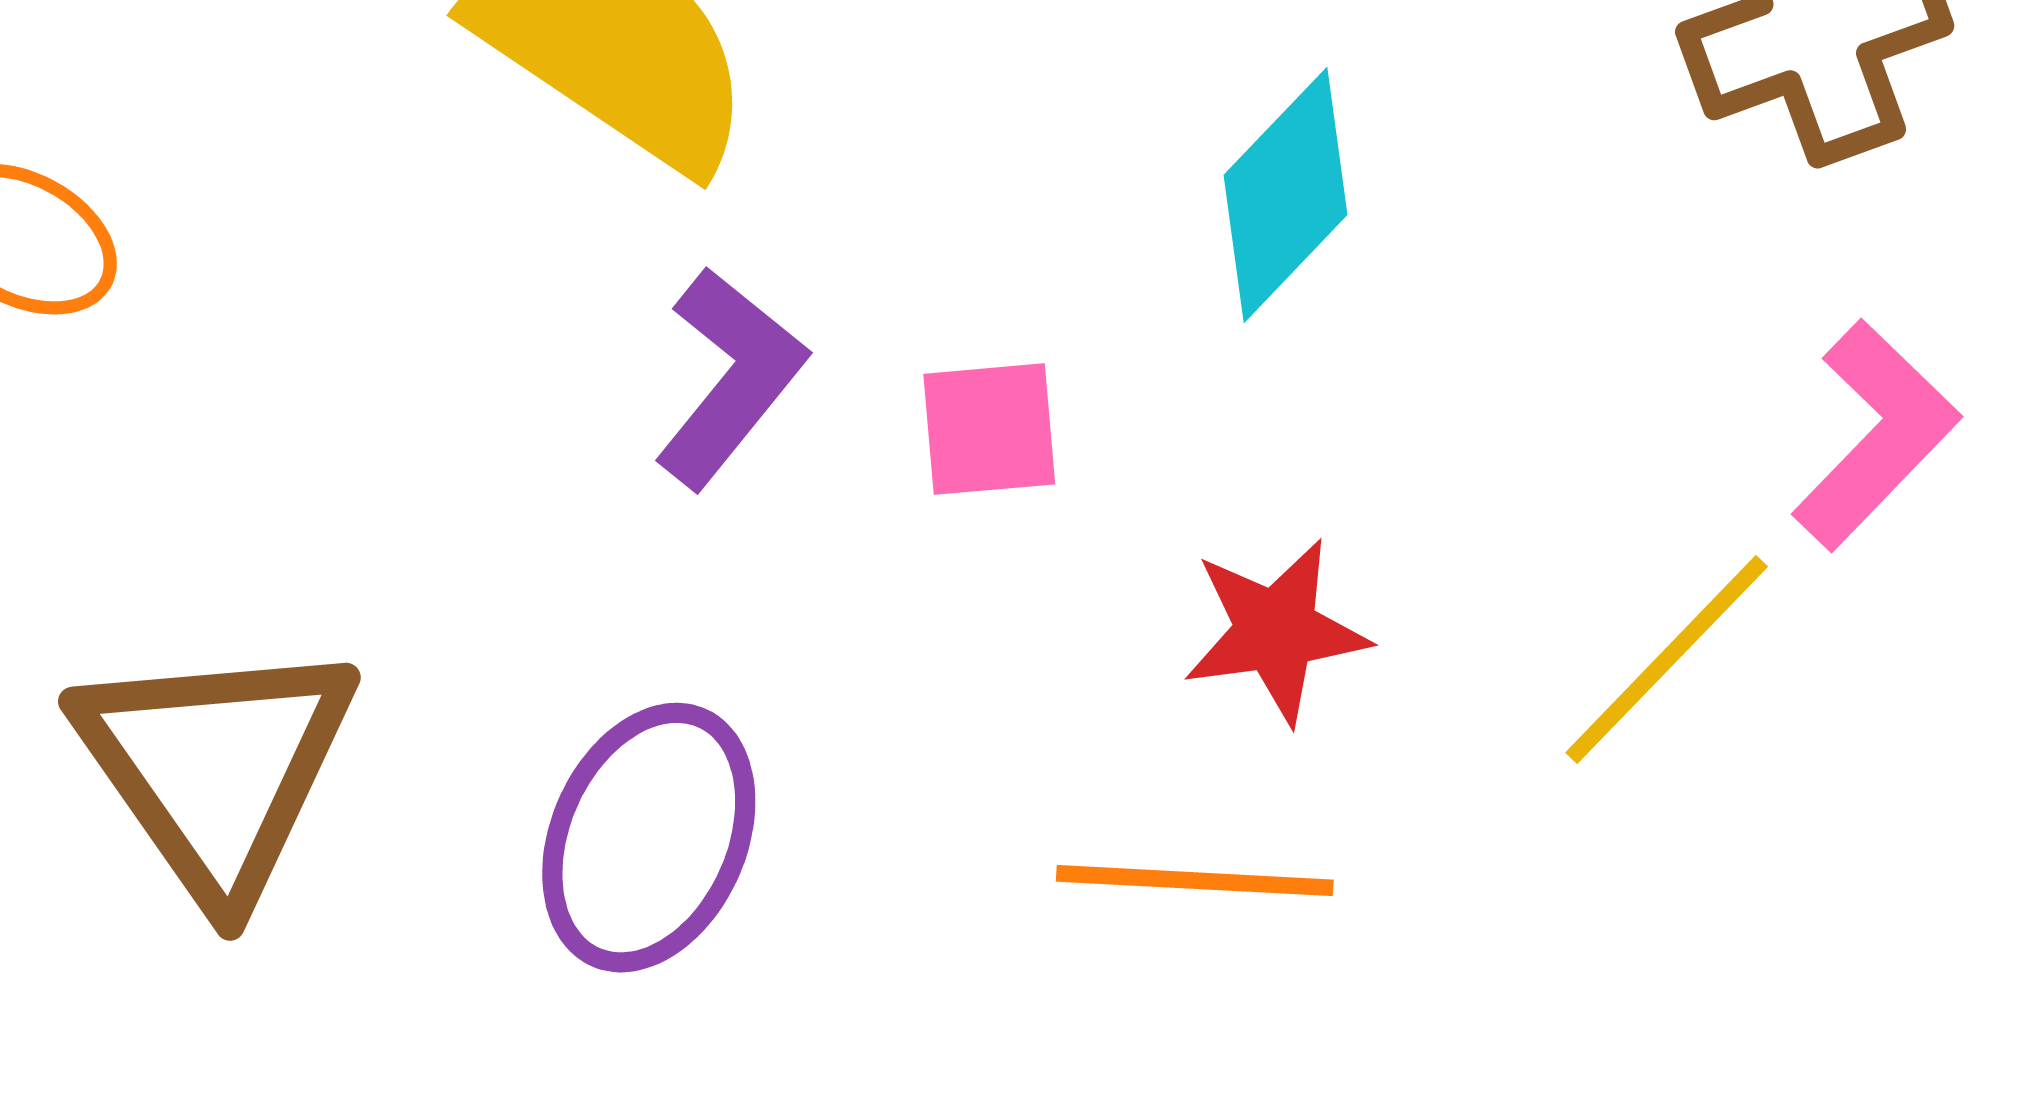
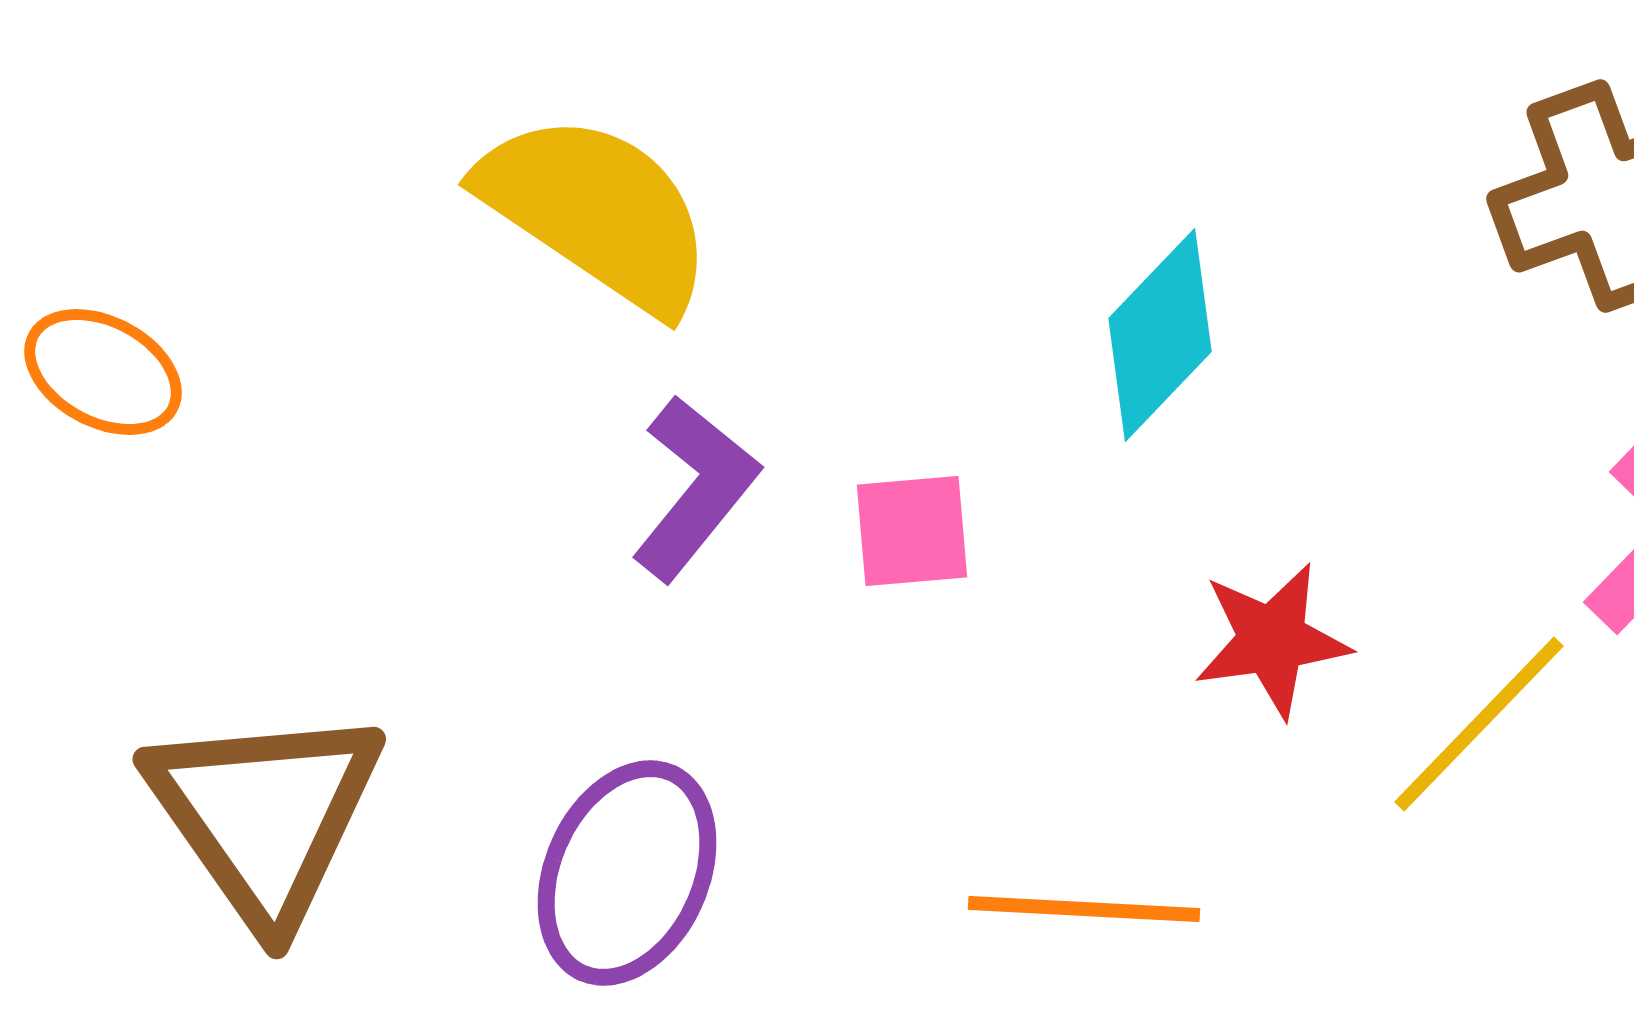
red star: (1276, 631) -> (1272, 640), moved

